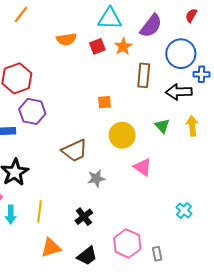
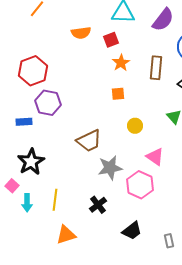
orange star: (123, 46) -> (121, 63), moved
yellow circle: (122, 135) -> (135, 126), size x0.6
gray star: (96, 178) -> (110, 168), size x1.4
pink hexagon: (127, 243) -> (140, 185), moved
black trapezoid: (87, 256) -> (132, 231), moved

